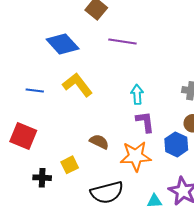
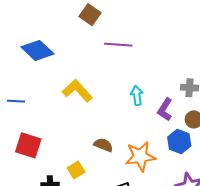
blue diamond: (63, 44) -> (37, 50), moved
blue line: (35, 90) -> (16, 101), moved
purple L-shape: (145, 122) -> (165, 109), moved, turned -135

